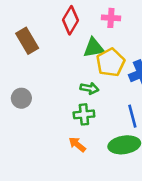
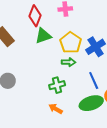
green triangle: (94, 48) -> (43, 36), moved
green arrow: (89, 88) -> (69, 62), moved

